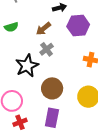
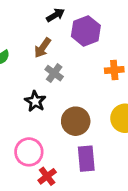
black star: (27, 66) -> (35, 101), size x0.7

